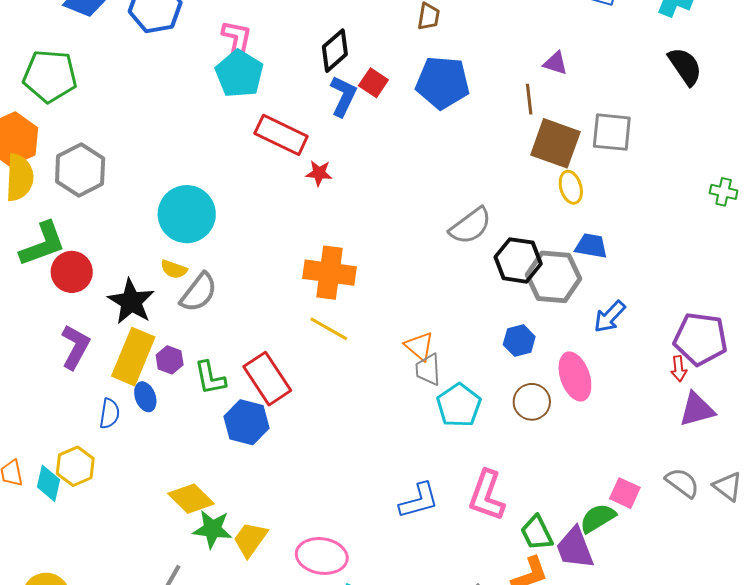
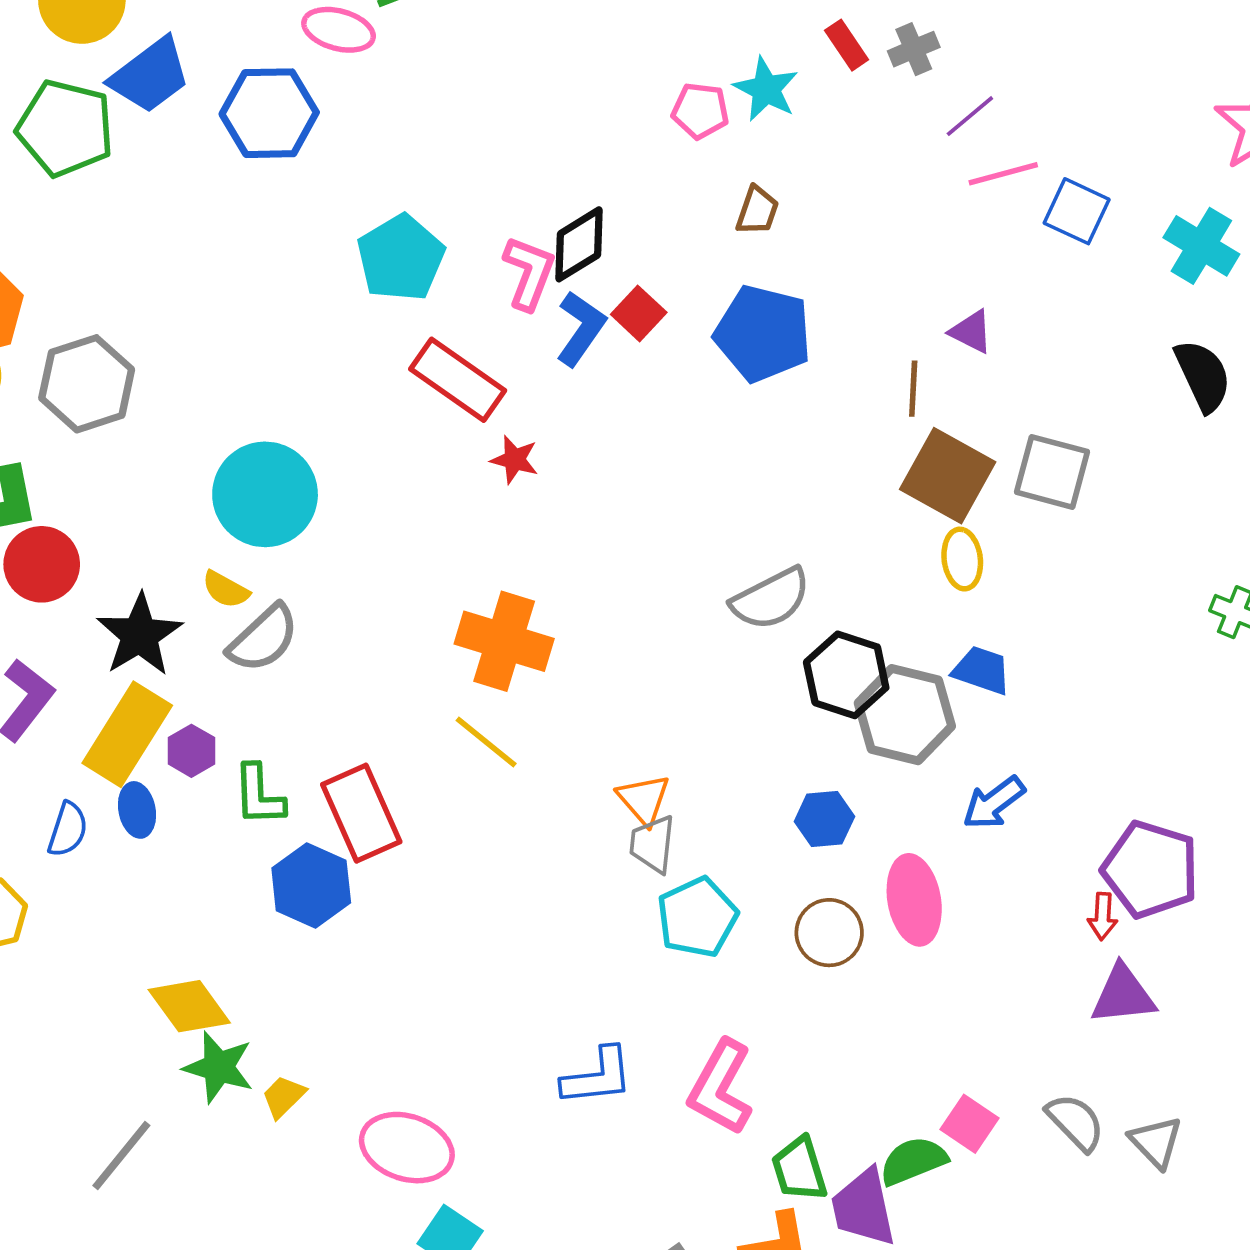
pink L-shape: (237, 40) -> (529, 273), moved
green pentagon: (50, 76) -> (65, 128), moved
yellow trapezoid: (250, 539) -> (284, 1097), size x0.7

